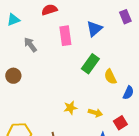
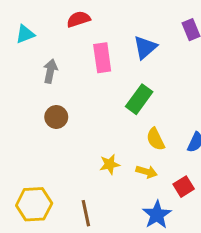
gray arrow: (30, 45) -> (50, 71), turned 49
brown circle: (13, 76) -> (56, 117), moved
yellow semicircle: (110, 77) -> (155, 139), moved

